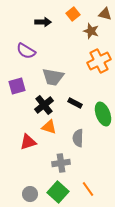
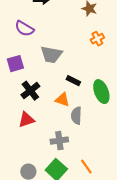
orange cross: (99, 61) -> (97, 39), size x0.6
black cross: (44, 105) -> (30, 91), moved
orange triangle: (49, 127) -> (62, 100), moved

